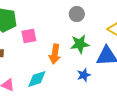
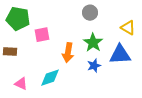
green star: (80, 44) -> (93, 43), turned -30
blue star: (84, 75) -> (94, 66), moved

